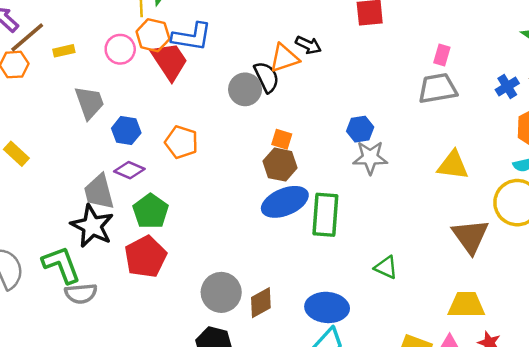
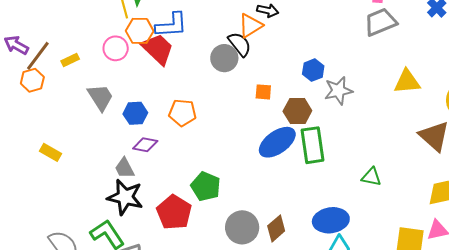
blue hexagon: (360, 129) -> (313, 70), moved
brown hexagon: (280, 165) -> (297, 111), moved
gray trapezoid: (99, 192) -> (124, 168), size x0.7
green pentagon: (151, 211) -> (206, 186), moved

